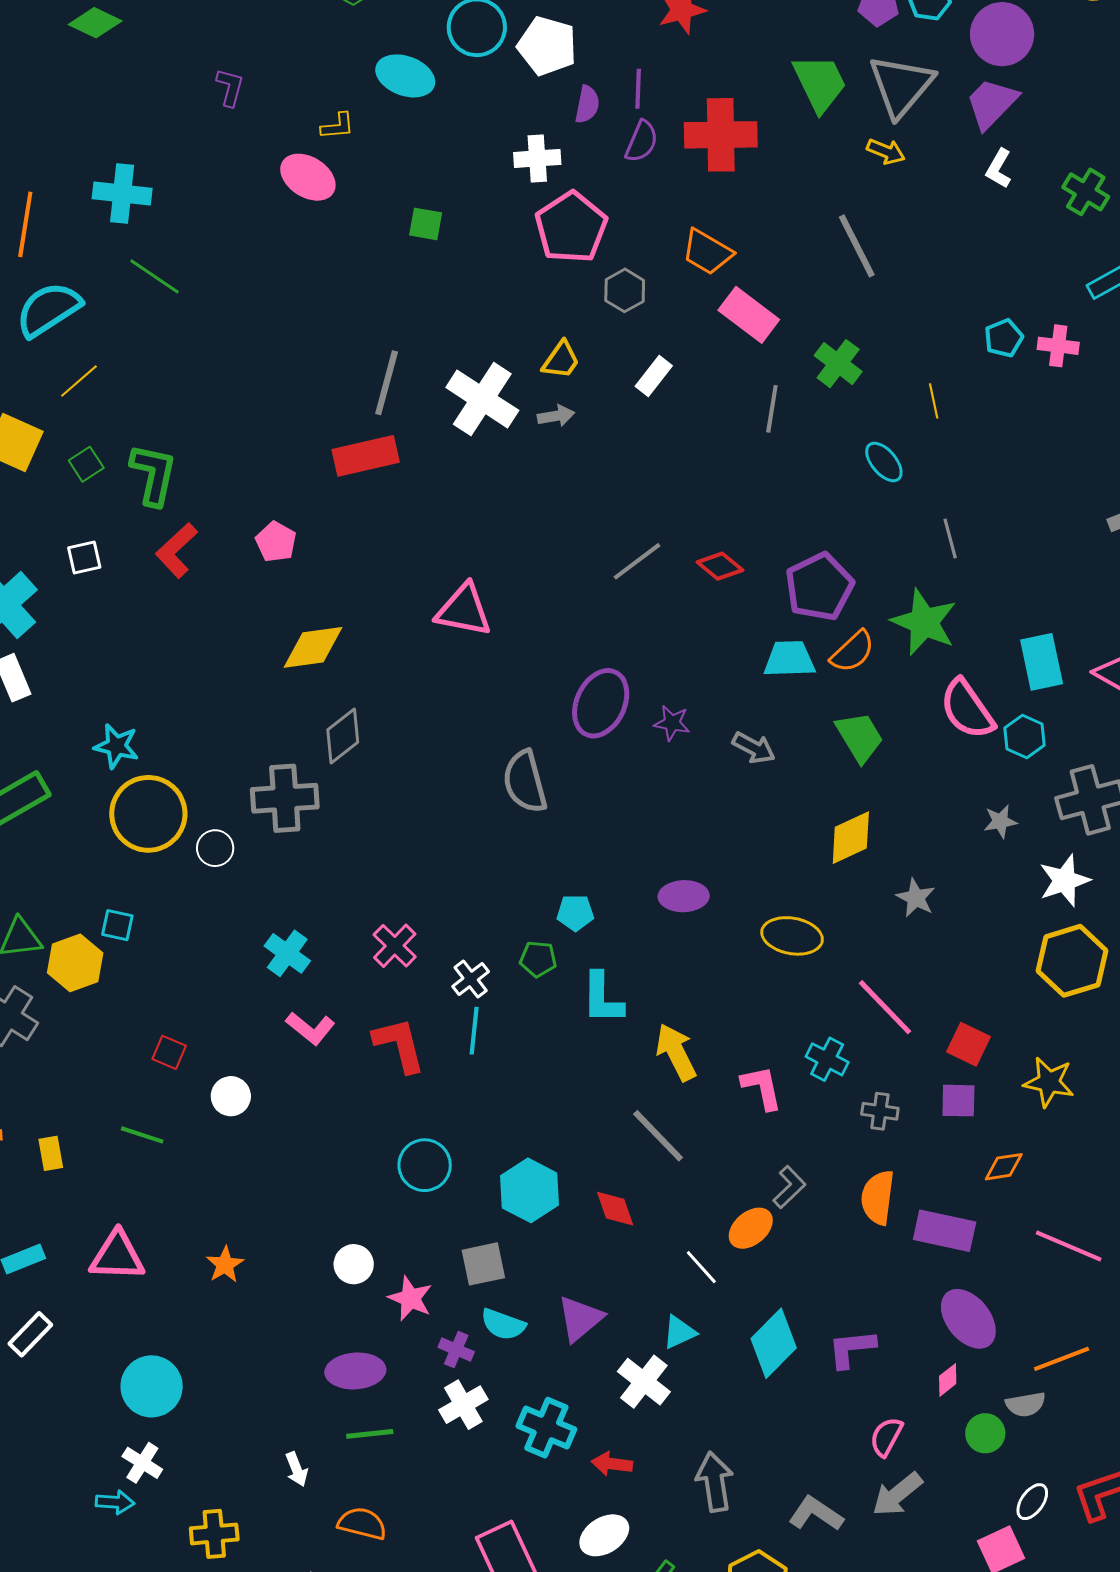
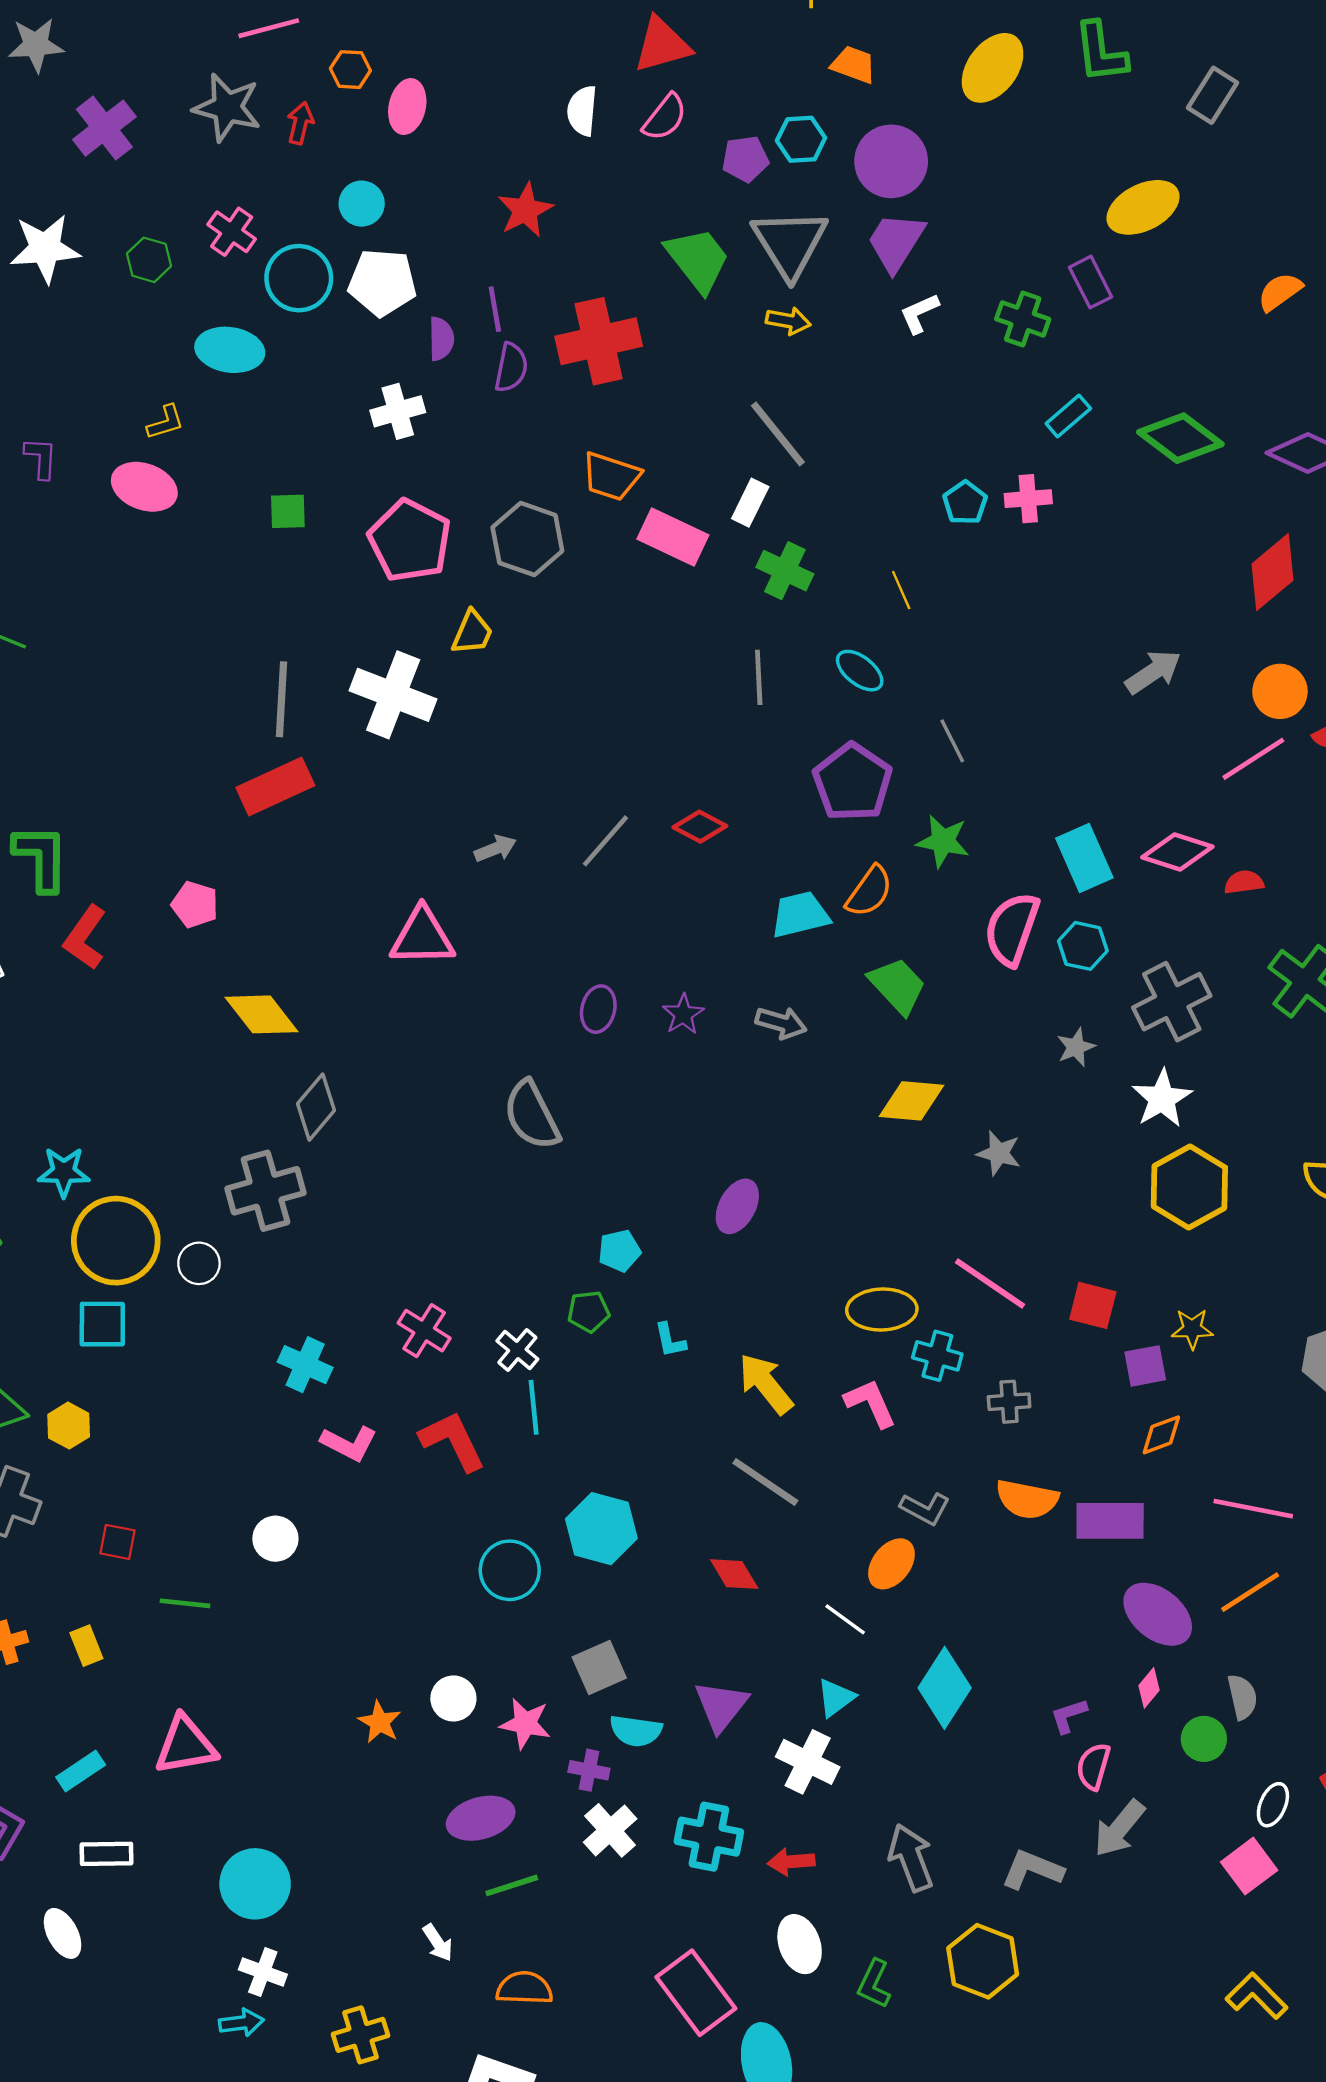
purple L-shape: (230, 87) -> (41, 458), moved
white L-shape: (999, 169) -> (919, 313), turned 48
pink pentagon: (571, 227) -> (410, 541), moved
gray hexagon: (625, 290) -> (527, 539), size x1.5
white rectangle: (654, 376) -> (750, 503), moved
gray line: (772, 409) -> (759, 677), moved
gray arrow: (556, 416) -> (495, 849), moved
purple pentagon: (819, 587) -> (853, 782), moved
green star: (924, 622) -> (943, 841), size x0.7
yellow diamond: (313, 647) -> (261, 1014), turned 72
purple ellipse: (601, 703) -> (598, 1009), size x0.6
pink semicircle: (967, 709) -> (1012, 929), turned 66
purple star: (672, 723) -> (683, 1014), turned -30
yellow diamond: (851, 838) -> (911, 1101), turned 42
purple ellipse: (684, 896) -> (737, 1206), turned -48
cyan square: (117, 925) -> (102, 1324), moved, size x1.4
yellow ellipse: (792, 936) -> (882, 1310), moved
yellow hexagon: (75, 963) -> (69, 1426), size x0.7
cyan L-shape: (602, 998) -> (670, 1340), size x0.6
red square: (169, 1052) -> (118, 1542), moved
yellow star: (1049, 1082) -> (1192, 1329), size x0.7
purple square: (958, 1101) -> (1145, 1366), moved
gray L-shape: (789, 1187) -> (925, 1508), turned 84
cyan hexagon: (529, 1190) -> (601, 1529), moved
orange semicircle: (878, 1197) -> (1027, 1499), turned -74
orange star: (225, 1265) -> (380, 1722), moved
white rectangle: (30, 1334) -> (106, 1854), turned 57
purple L-shape: (852, 1349) -> (1069, 1716), moved, size x0.7
orange line: (1062, 1359) -> (1250, 1592), moved
gray semicircle: (1026, 1404) -> (1242, 1697), turned -81
white ellipse: (604, 1535) -> (800, 1944), turned -66

